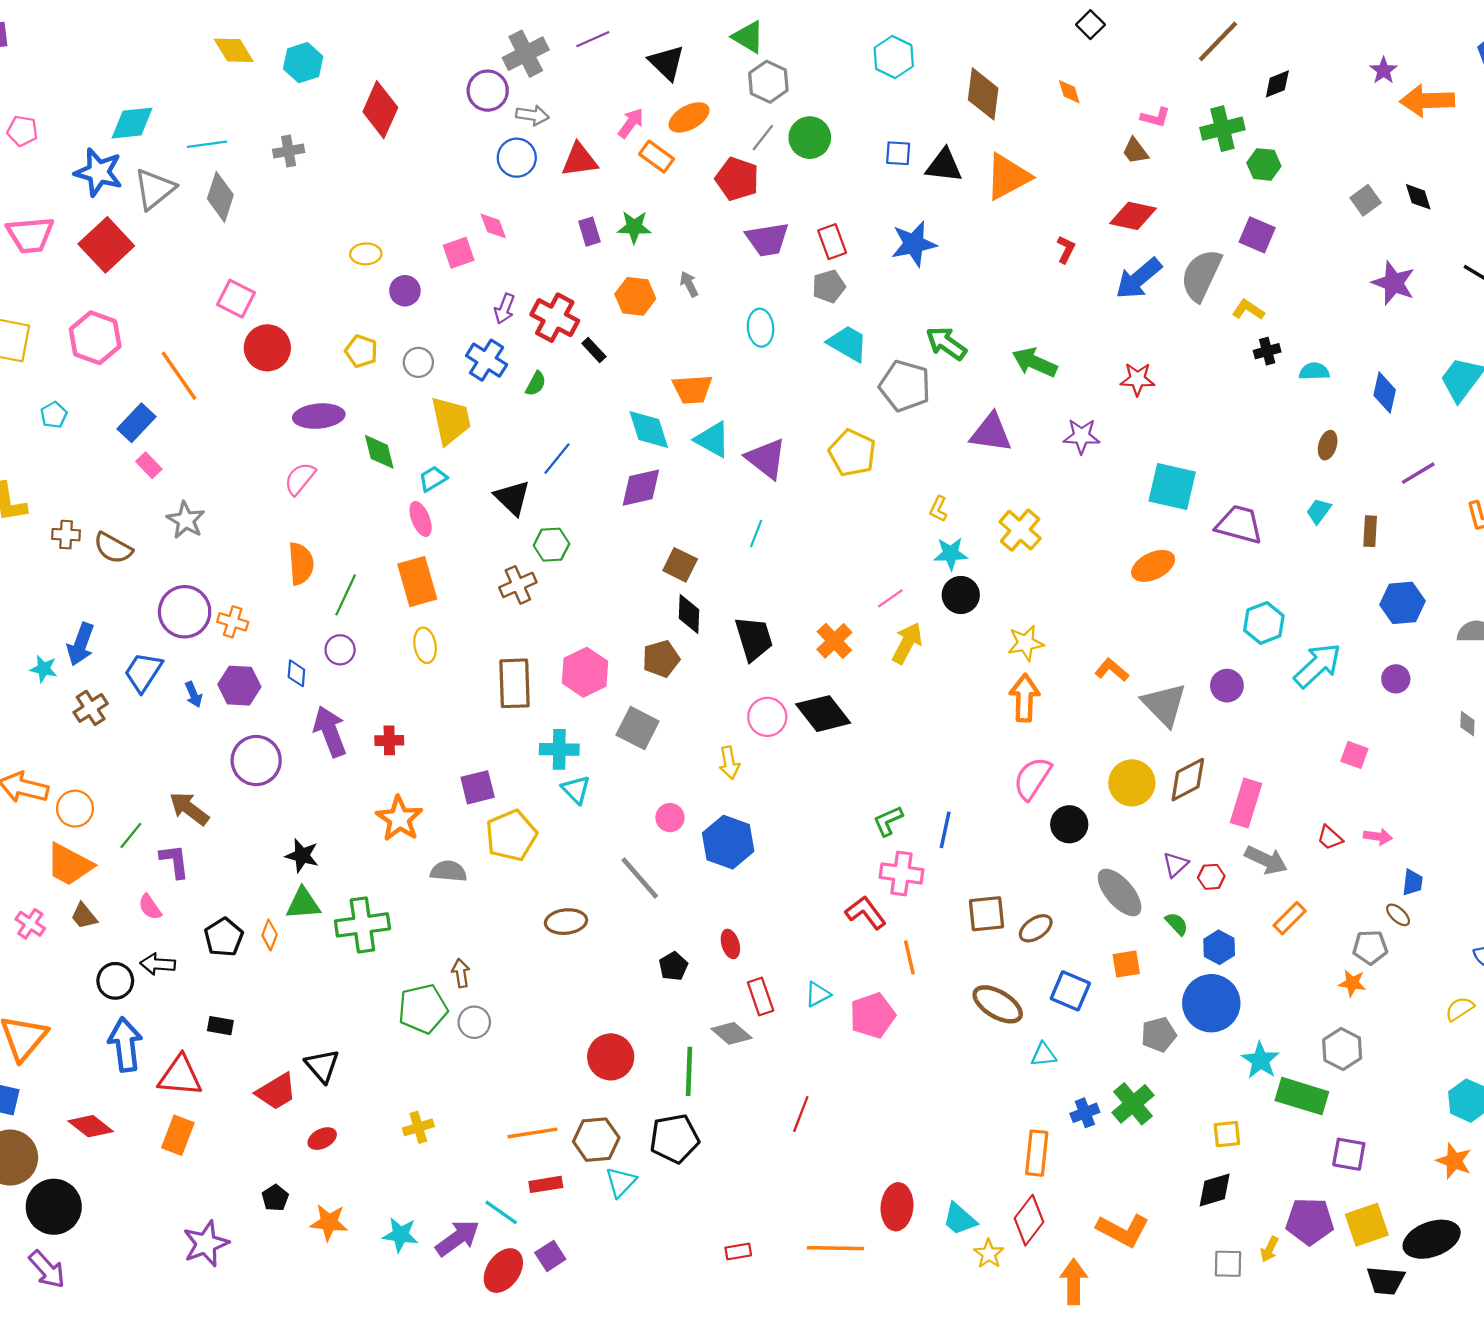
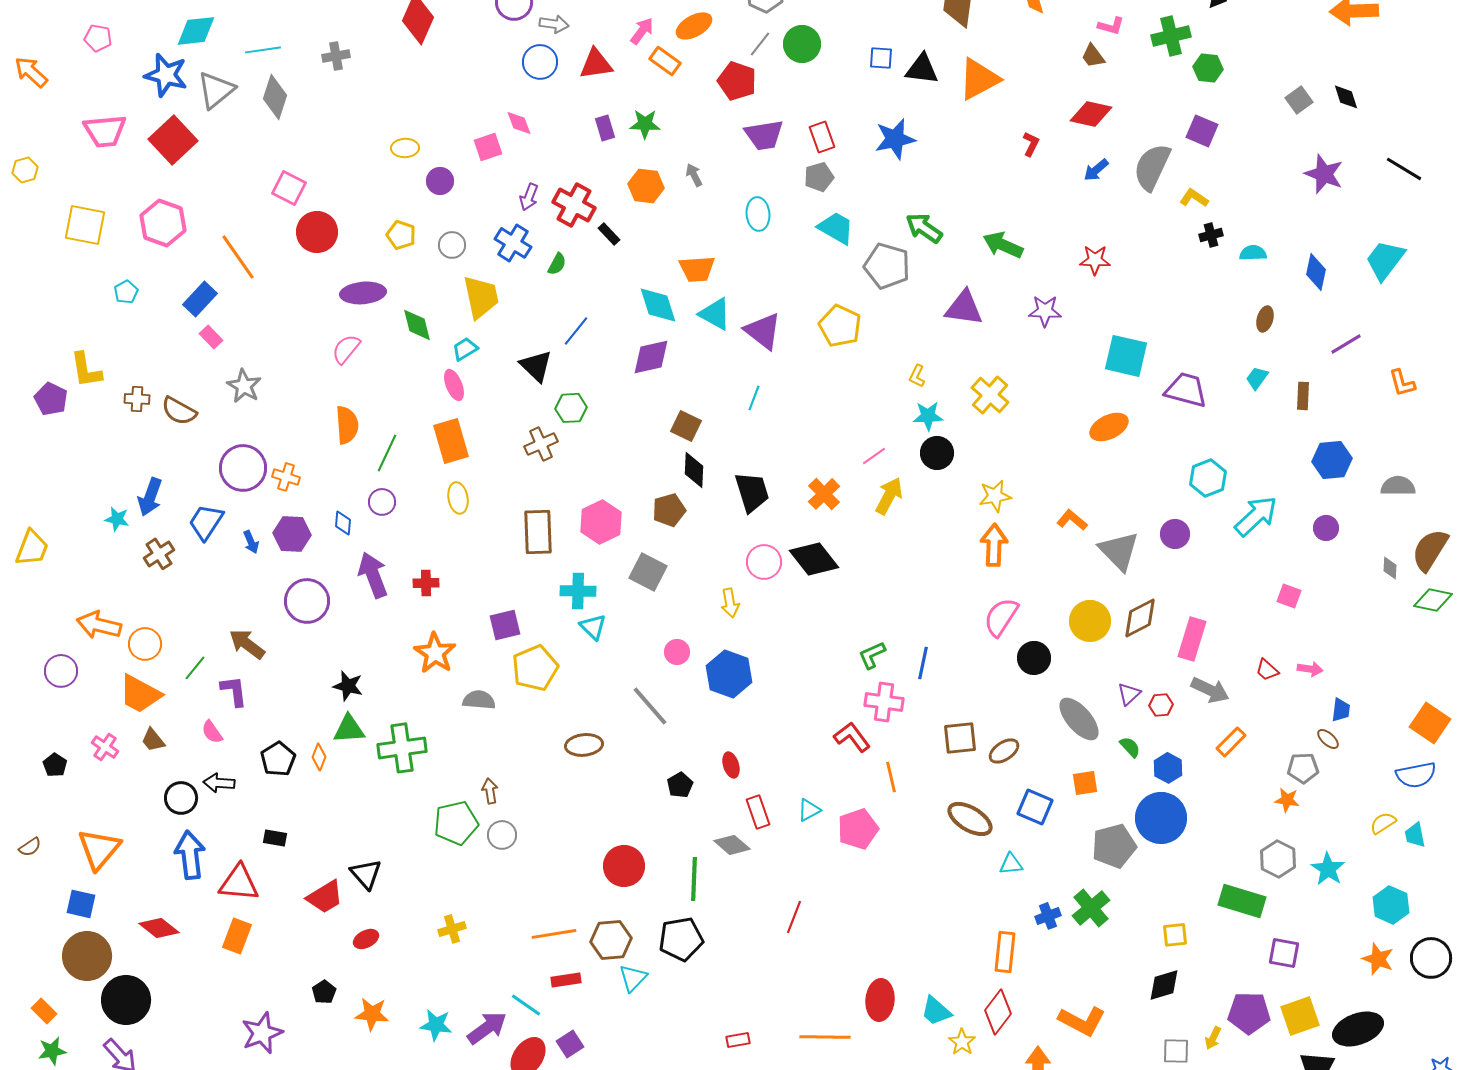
blue arrow: (1139, 278) -> (1096, 170), size x0.6
gray pentagon: (1159, 1035) -> (1114, 846), size x1.4
cyan star: (1260, 1060) -> (1328, 869), moved

